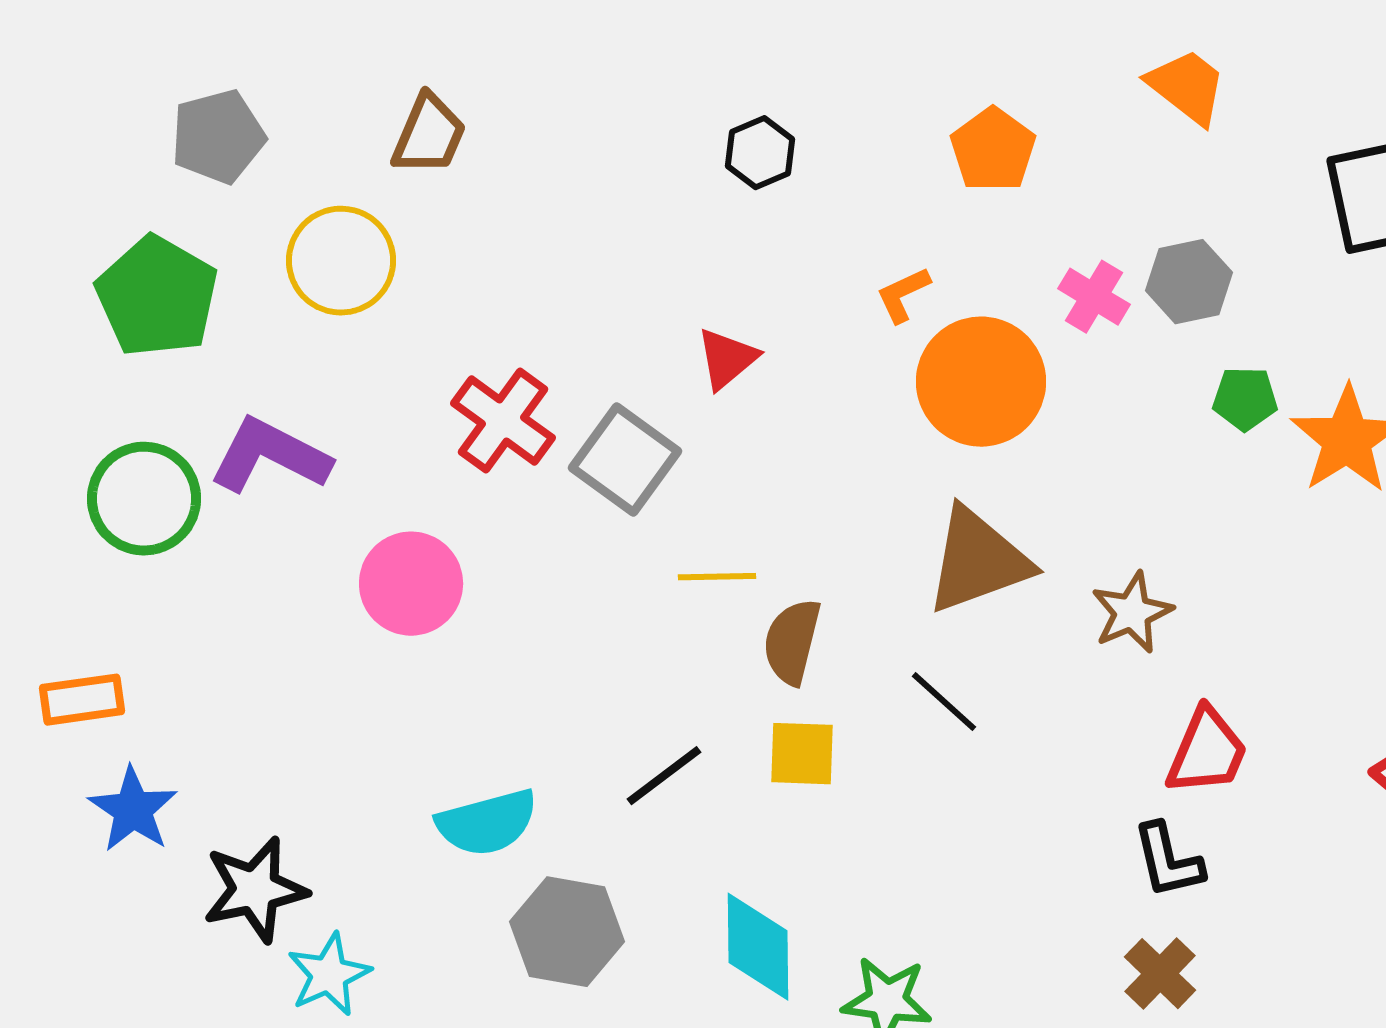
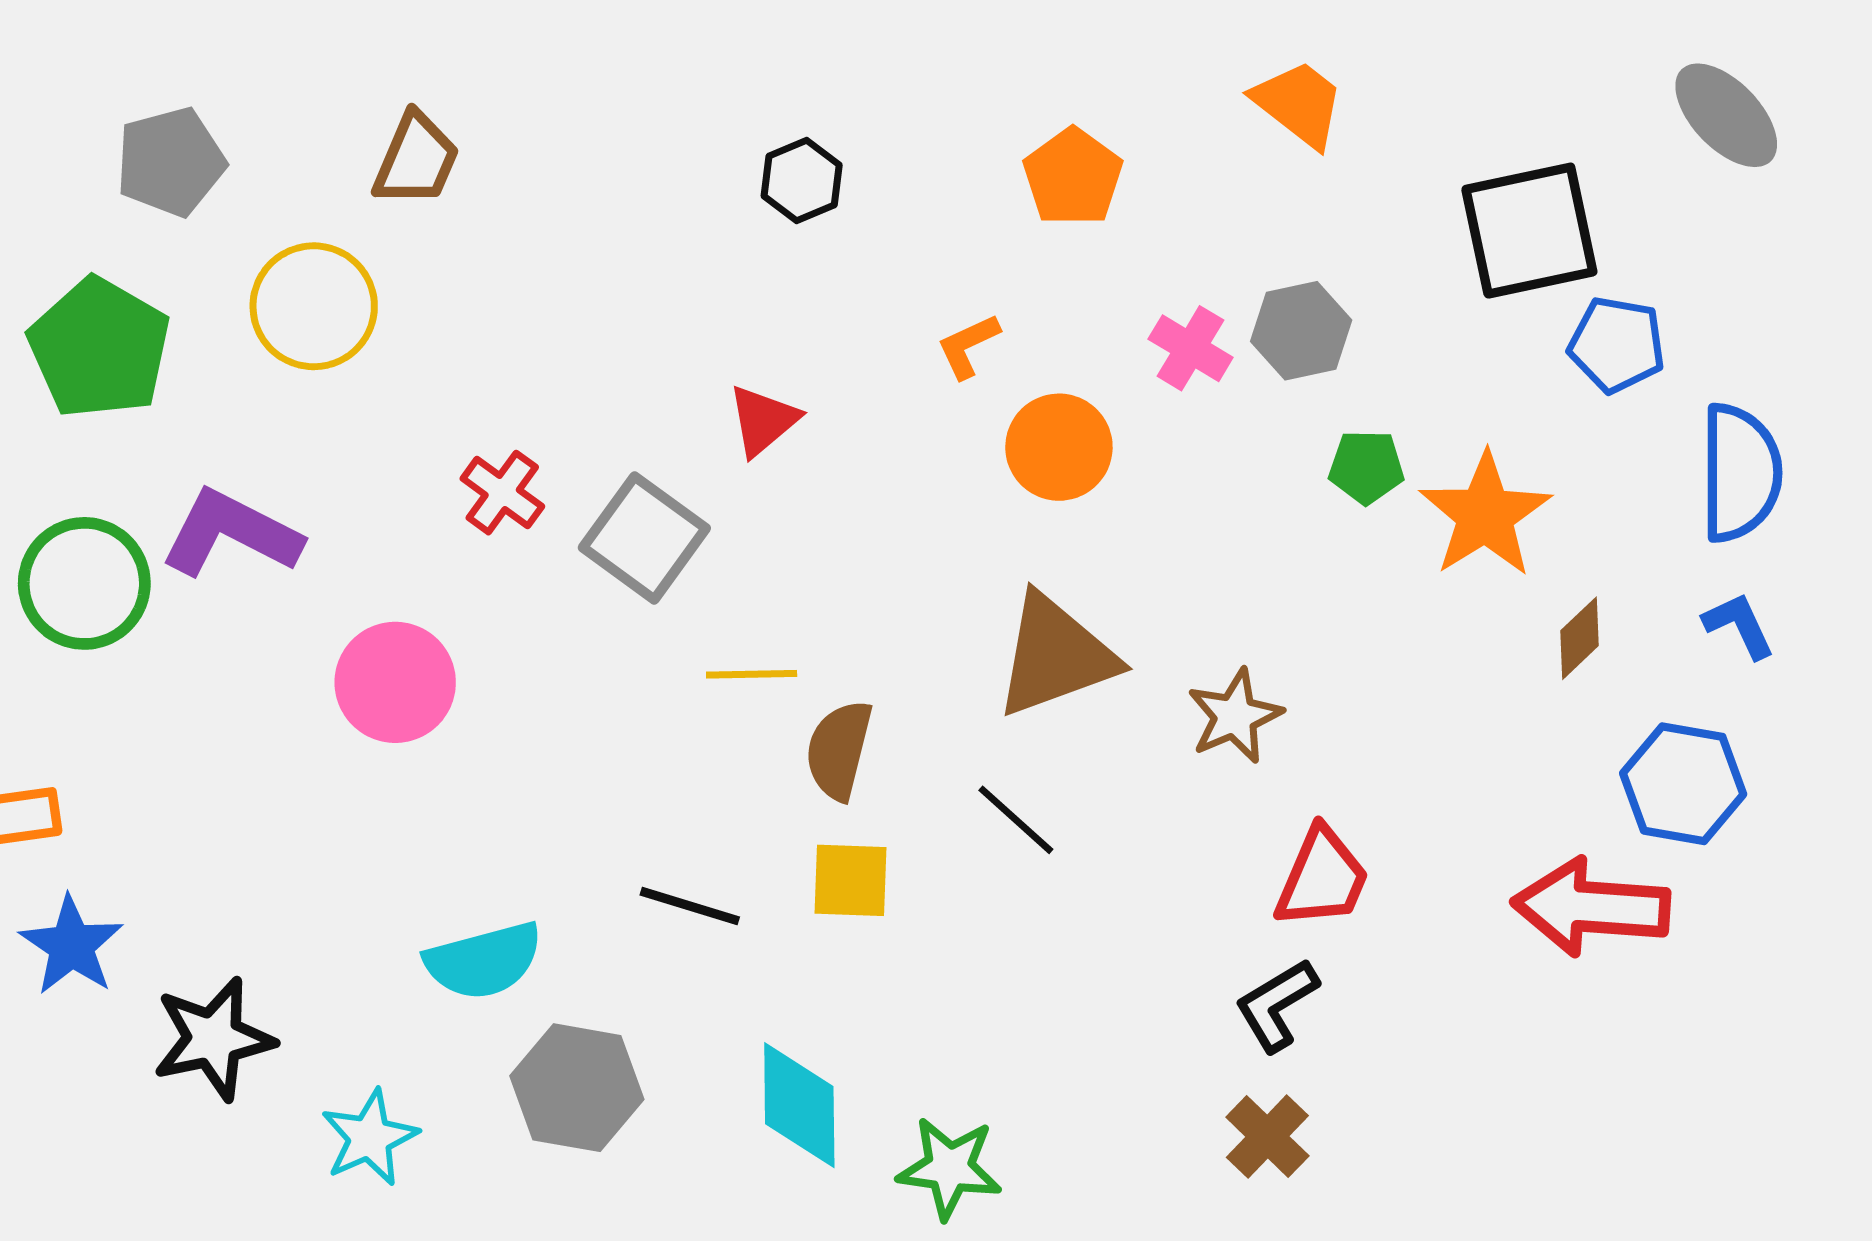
orange circle: (981, 382) -> (1059, 447), size x0.7
red cross: (503, 421) -> (502, 493), size x0.7
black line: (664, 776) -> (690, 906), turned 54
black L-shape: (1168, 861) -> (1277, 1005), turned 72
cyan star: (329, 975) -> (370, 1138), moved

